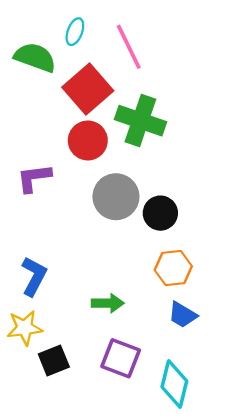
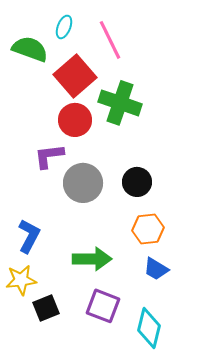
purple L-shape: (34, 178) -> (49, 156), moved
gray circle: (116, 197) -> (83, 183), moved
green arrow: (108, 303) -> (92, 259), size x1.4

